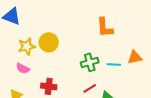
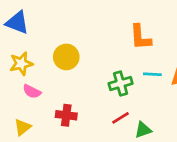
yellow star: (27, 46) -> (21, 64), moved
cyan line: (114, 64) -> (152, 74), moved

